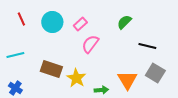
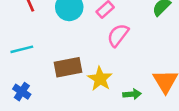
brown rectangle: (51, 69) -> (68, 67), turned -30

